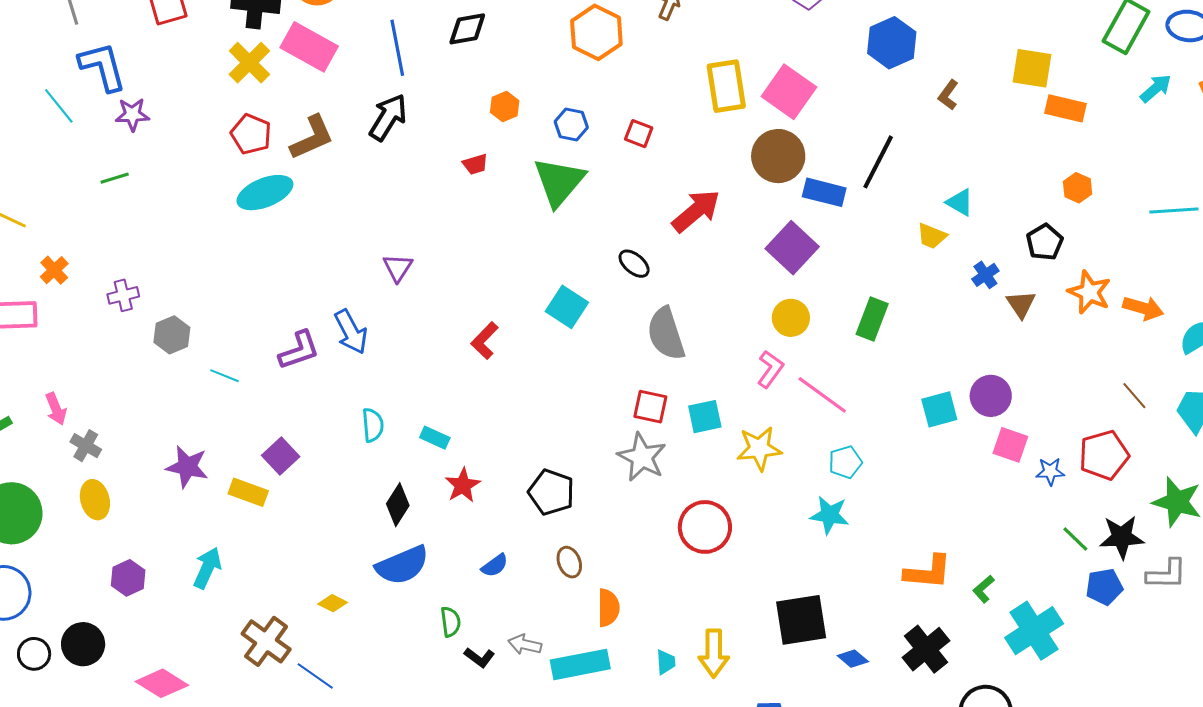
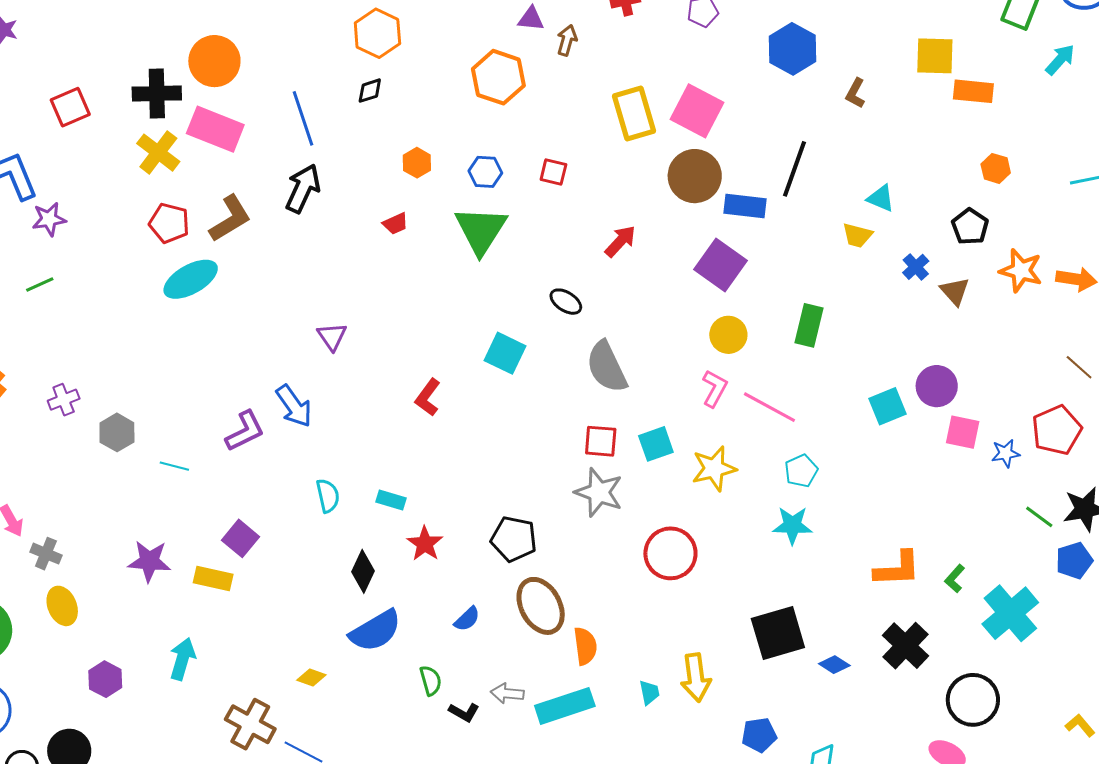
black diamond: (467, 29) -> (370, 91), size x0.7
red arrow: (696, 211) -> (620, 241), size x0.7
brown ellipse: (569, 562) -> (541, 606), size x1.8

